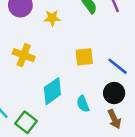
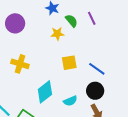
yellow star: (52, 18) -> (57, 34), moved
cyan semicircle: (83, 104) -> (70, 101), turned -88

